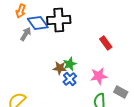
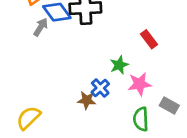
green star: (70, 64) -> (119, 65), moved
brown star: (60, 68) -> (87, 100), moved

